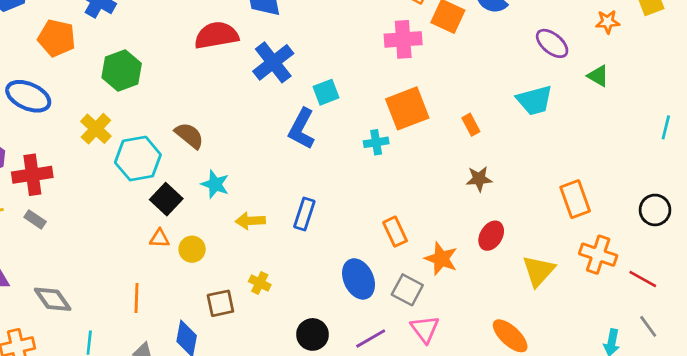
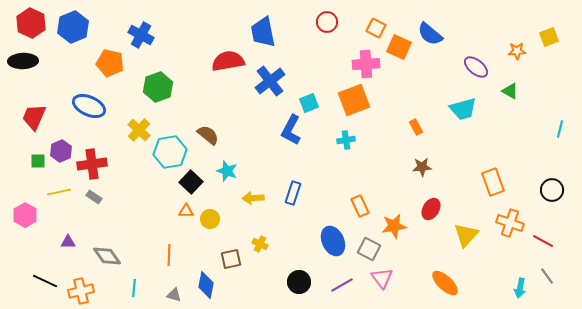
orange square: (407, 108) -> (354, 100), moved
orange star: (441, 259) -> (394, 226), turned -30

